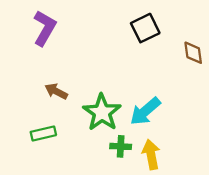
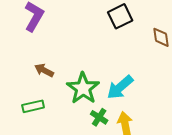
green cross: (121, 146) -> (99, 117), turned 30

